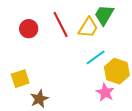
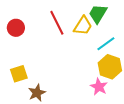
red circle: (29, 29) -> (16, 28), moved
cyan line: (96, 57) -> (106, 44), moved

